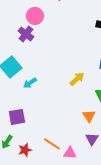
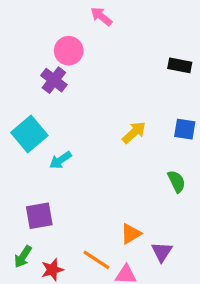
yellow arrow: (77, 79) -> (134, 132), moved
orange triangle: (89, 116) -> (131, 234), moved, turned 32

